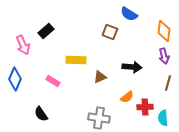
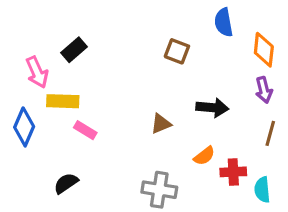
blue semicircle: (129, 14) -> (224, 22), moved, turned 48
yellow rectangle: (76, 60) -> (63, 101), moved
black semicircle: (41, 114) -> (66, 183), turned 91

